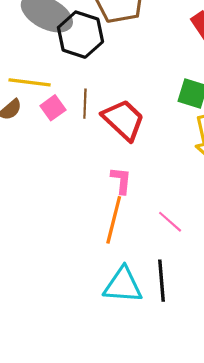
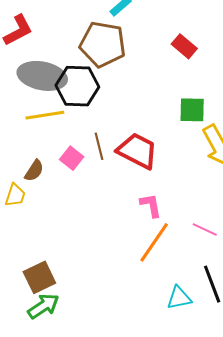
yellow line: (30, 82) -> (45, 115), moved
orange line: (114, 220) -> (154, 242), turned 36
cyan triangle: (123, 285) -> (179, 298), size x0.7

